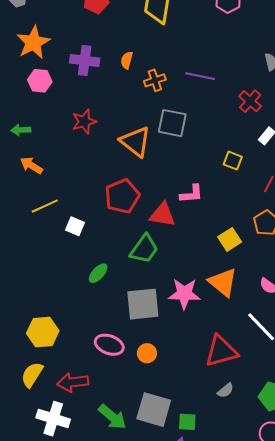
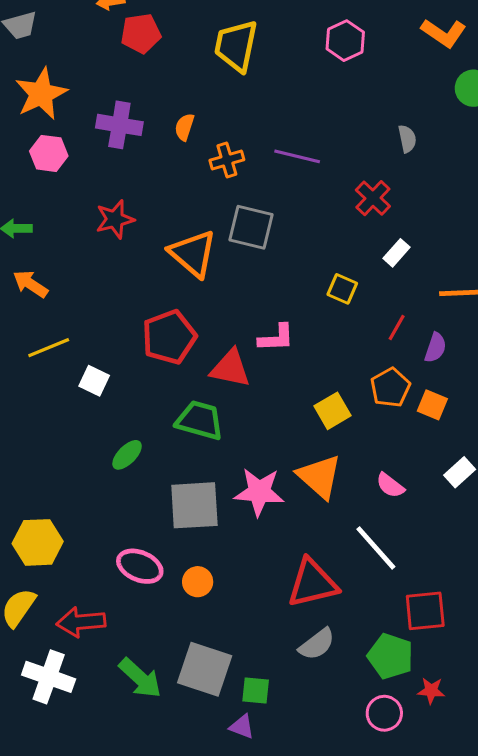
green trapezoid: (144, 249) -> (200, 420), turned -112
gray semicircle: (226, 390) -> (317, 644), size x1.4

